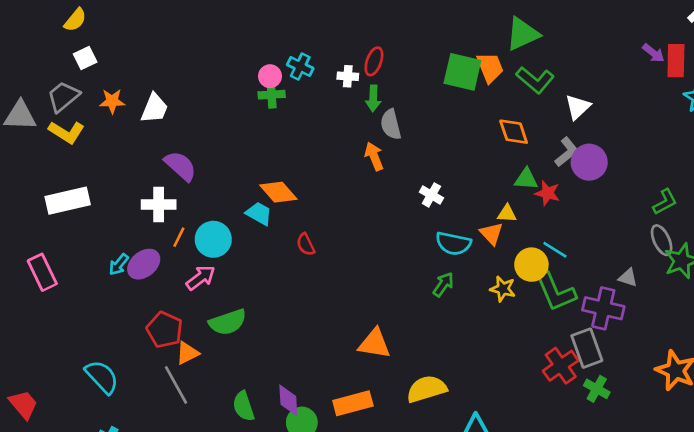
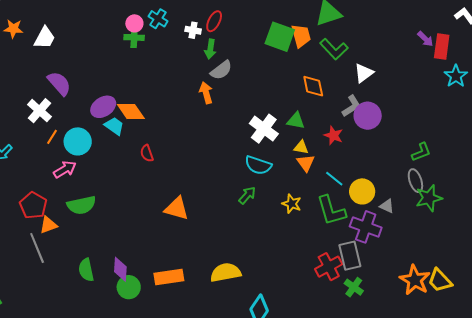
gray semicircle: (391, 124) -> (221, 70), turned -120
green triangle: (526, 179) -> (296, 121), moved
white cross: (431, 195) -> (264, 129), moved, size x1.6
white cross: (159, 205) -> (39, 111), turned 35
orange triangle: (491, 234) -> (306, 163), moved
purple ellipse: (144, 264) -> (103, 107), moved
yellow circle: (531, 265) -> (362, 191), moved
orange triangle: (374, 344) -> (177, 208), moved

